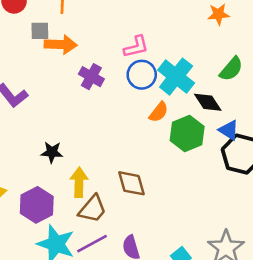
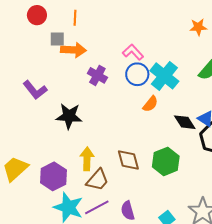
pink L-shape: (136, 47) -> (133, 52), turned -120
black diamond: (208, 102) -> (185, 122), moved
green hexagon: (187, 134) -> (166, 161), moved
black star: (52, 152) -> (69, 116), moved, size x1.5

